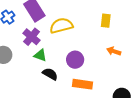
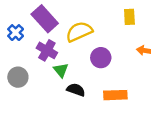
green triangle: (40, 55) -> (61, 70), turned 40
purple circle: (75, 60) -> (101, 58), moved

